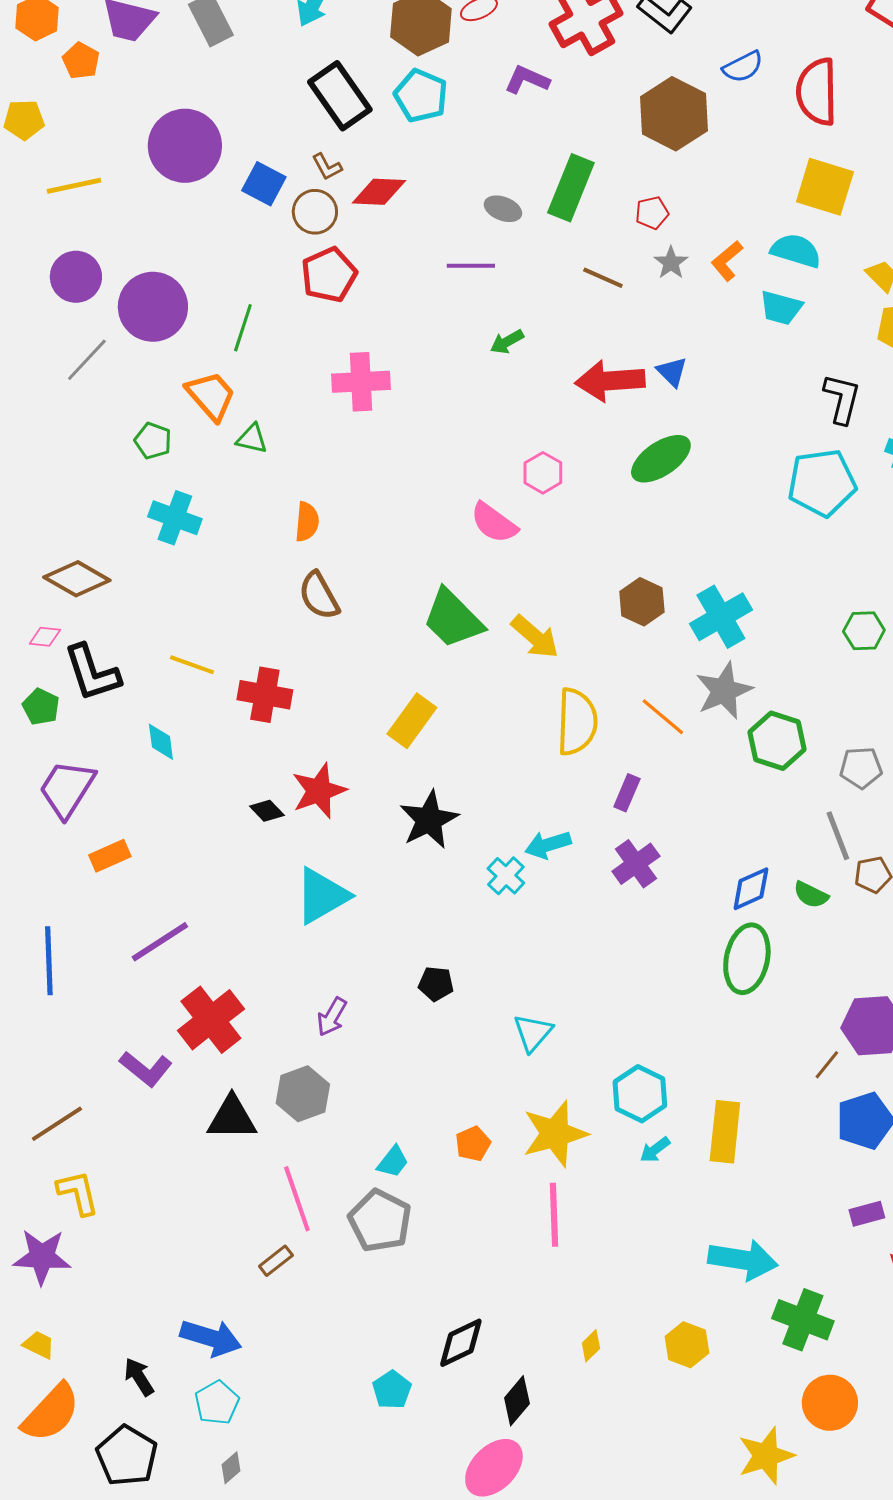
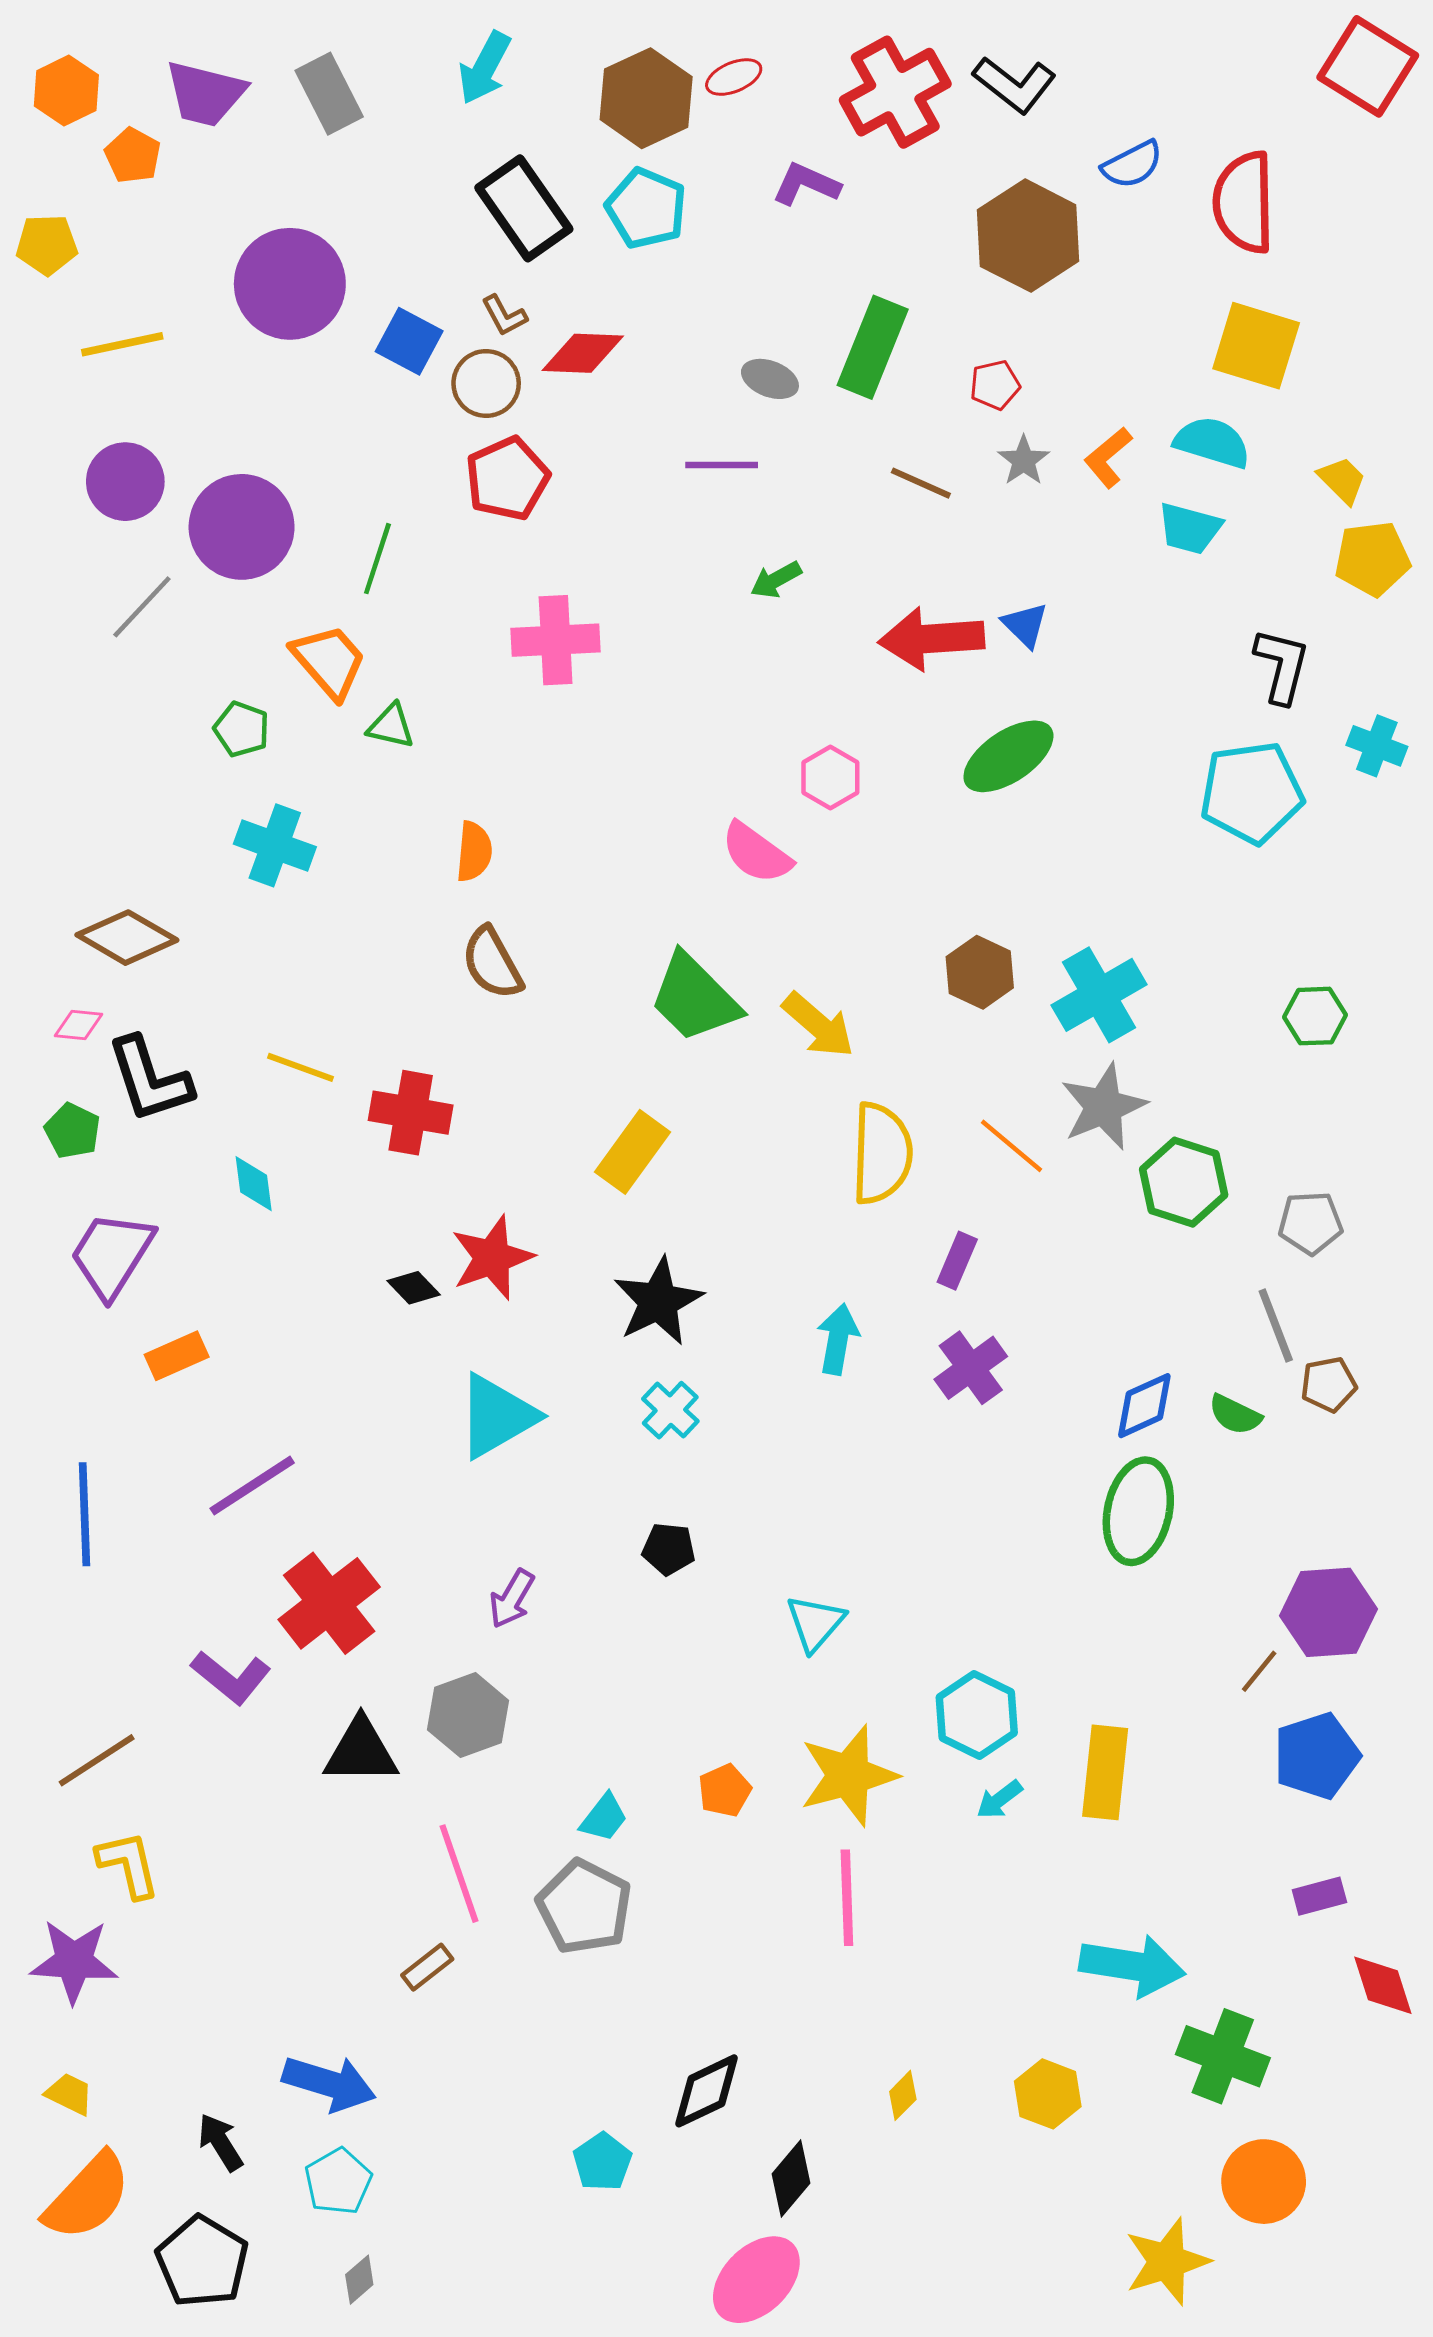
cyan arrow: (548, 845) -> (838, 1339), turned 117
cyan cross: (506, 876) -> (670, 1410), moved

